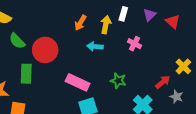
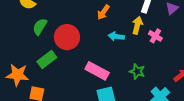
yellow arrow: (106, 25) -> (137, 25), moved
green semicircle: (17, 41) -> (40, 27), turned 72
green rectangle: (26, 74) -> (47, 59), turned 48

